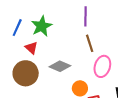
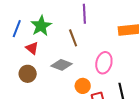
brown line: (90, 43) -> (73, 38), moved
brown circle: (26, 73) -> (28, 74), size x0.7

